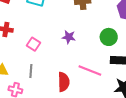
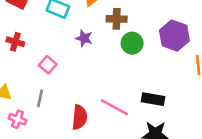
purple star: (69, 37) -> (84, 38), moved
green circle: (109, 37) -> (132, 43), moved

